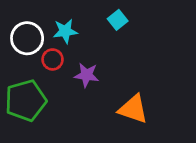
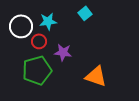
green pentagon: (26, 101) -> (37, 70), moved

